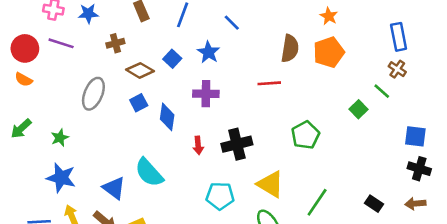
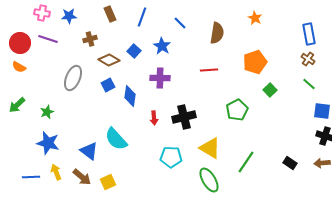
brown semicircle: (290, 48) -> (217, 33), moved
orange pentagon: (329, 52) -> (255, 62), moved
green line: (382, 91) -> (309, 84), moved
green square: (358, 109) -> (270, 90), moved

